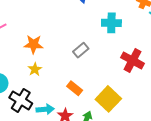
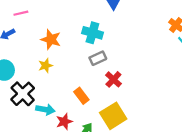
cyan cross: (111, 23) -> (92, 33), moved
red cross: (133, 60) -> (113, 79), moved, size x0.7

